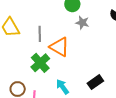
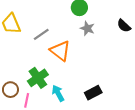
gray line: (40, 34) -> (41, 34), turned 49
green cross: (40, 63) -> (38, 78), moved

